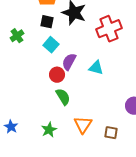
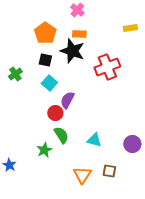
cyan triangle: (96, 68) -> (94, 140), moved
orange triangle: (83, 125) -> (82, 175), moved
green star: (49, 130) -> (44, 150), moved

